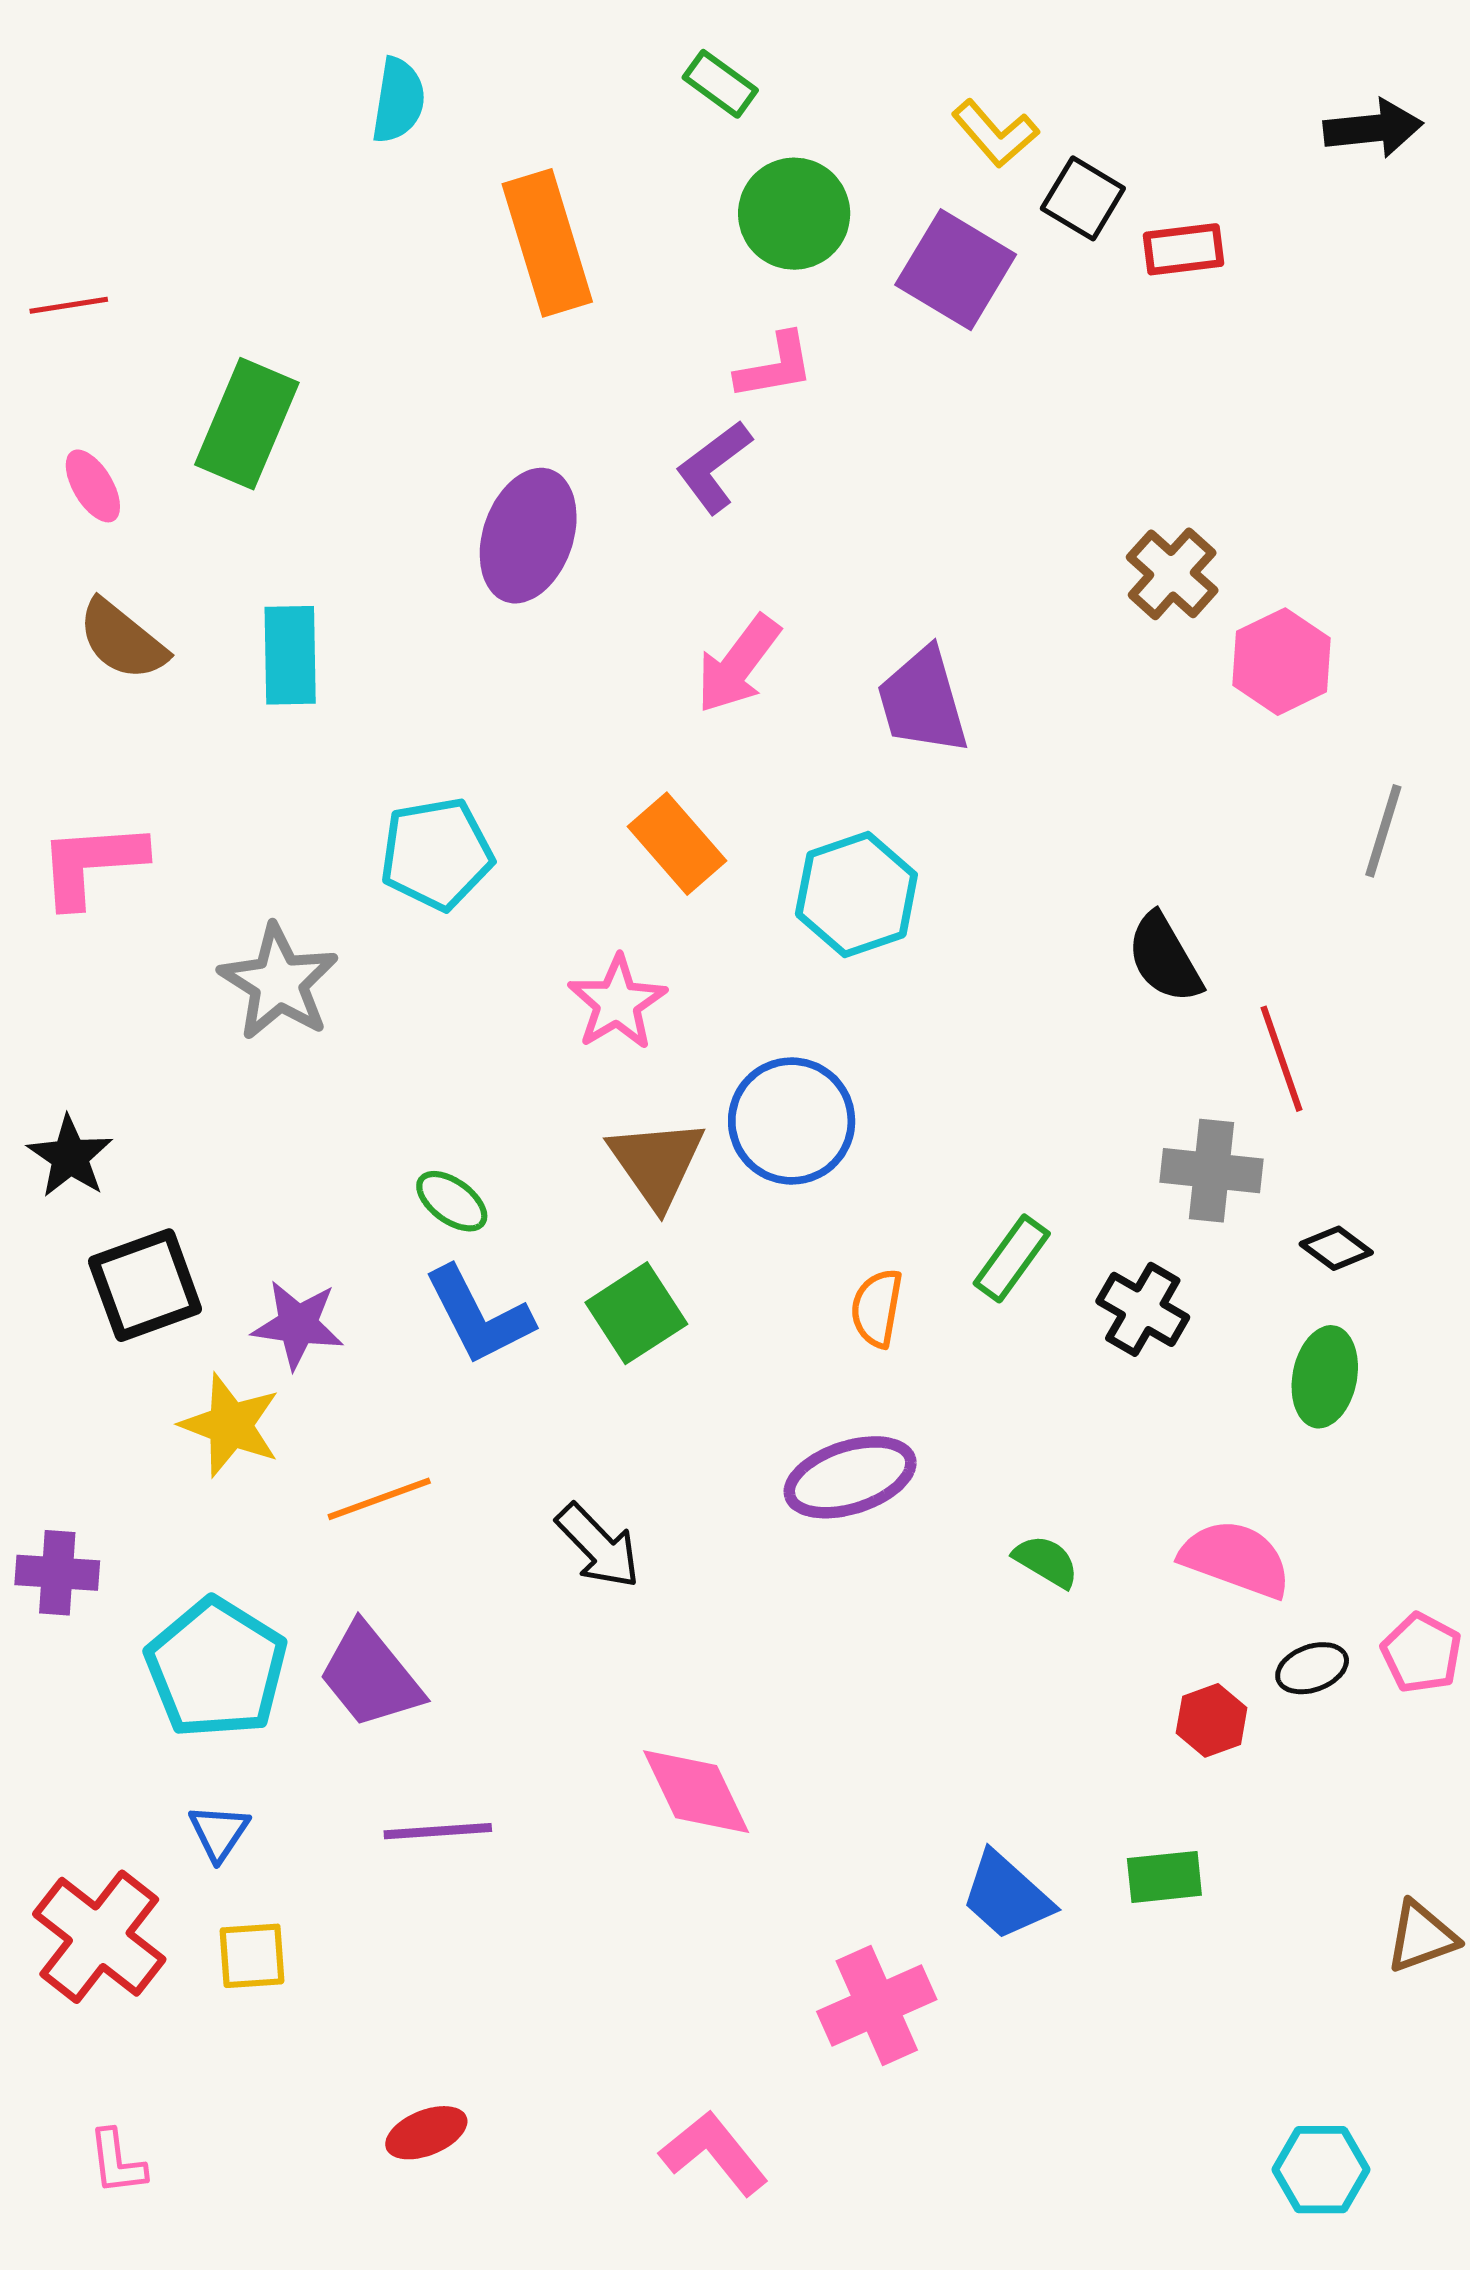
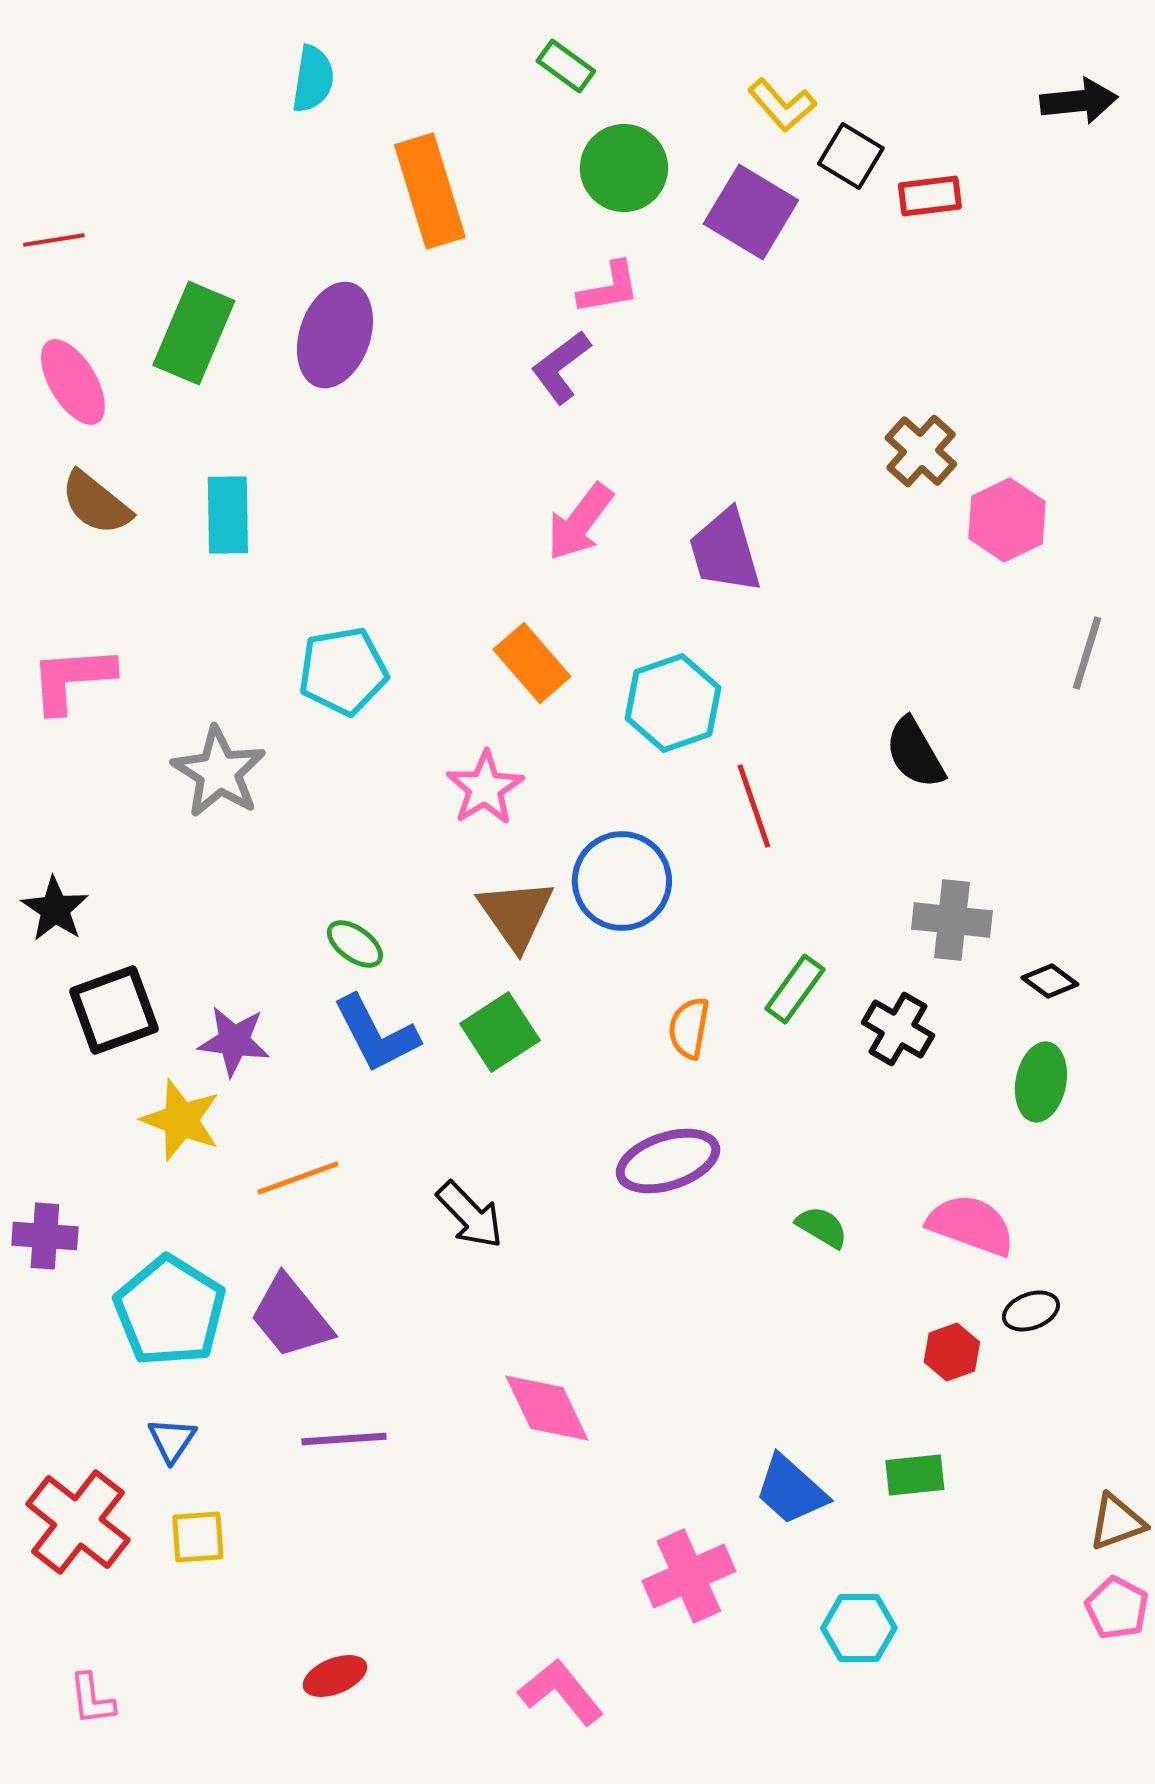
pink ellipse: (93, 486) -> (73, 382), size x1.5
purple ellipse: (528, 536) -> (335, 335), moved
red line: (1282, 1059) -> (754, 806), moved
pink pentagon: (1421, 1653) -> (1117, 1608), moved
cyan hexagon: (1321, 2170) -> (859, 1628), moved

